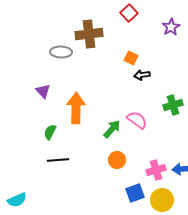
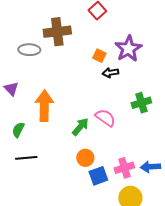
purple star: (171, 27) -> (128, 49), moved, size x1.5
blue square: (135, 193) -> (98, 176), moved

